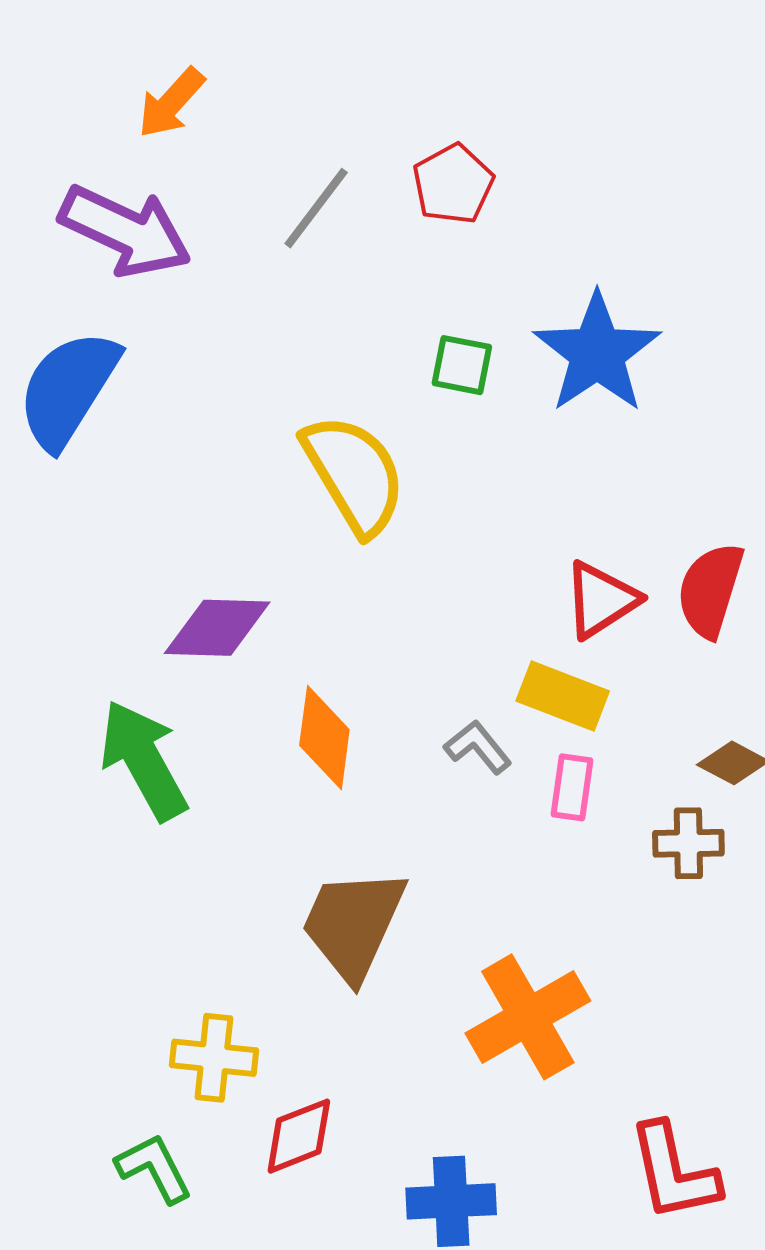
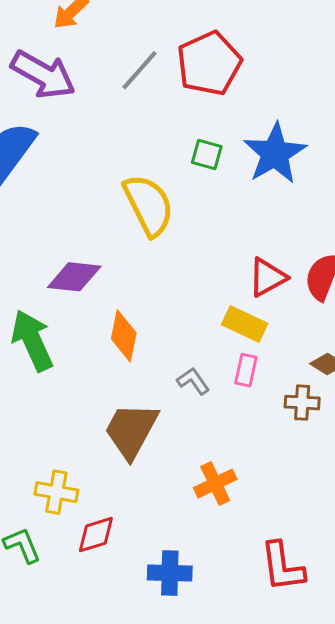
red pentagon: (453, 184) -> (209, 63), size x1.6
gray L-shape: (478, 747) -> (193, 381), moved
orange cross: (528, 1017) -> (215, 484), size x0.7

